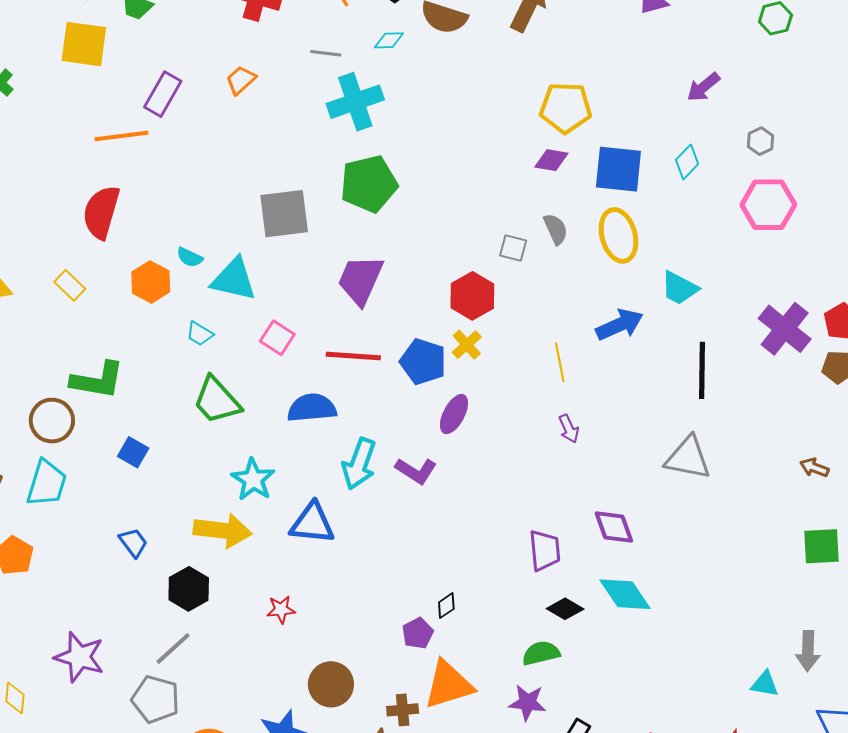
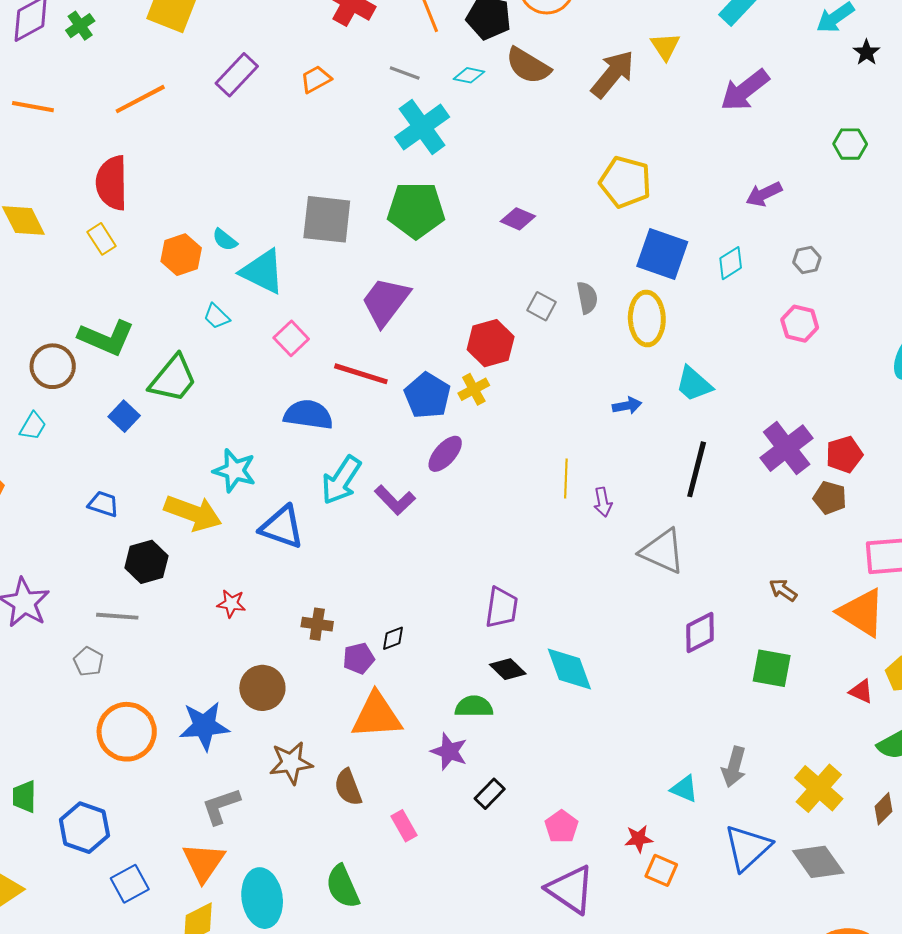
cyan cross: (355, 102) -> (422, 127), turned -30
orange line: (121, 136) -> (140, 99), moved, turned -34
purple diamond: (551, 160) -> (518, 219), moved
pink hexagon: (768, 205) -> (800, 324), size x0.7
red semicircle: (101, 212) -> (112, 183), moved, turned -30
blue arrow: (620, 325) -> (627, 406), size x0.6
yellow line: (560, 362) -> (566, 478), moved
green trapezoid: (217, 400) -> (173, 379), moved, turned -112
purple arrow: (569, 429) -> (603, 502), moved
cyan star: (253, 480) -> (235, 471), turned -30
cyan trapezoid: (47, 483) -> (33, 426), size x0.6
purple diamond: (614, 527) -> (700, 632), moved, turned 69
blue trapezoid: (133, 543) -> (103, 504), turned -48
gray line: (173, 648) -> (117, 616), turned 33
gray pentagon: (156, 699) -> (88, 661), size x0.6
brown cross: (403, 710) -> (317, 624), moved

